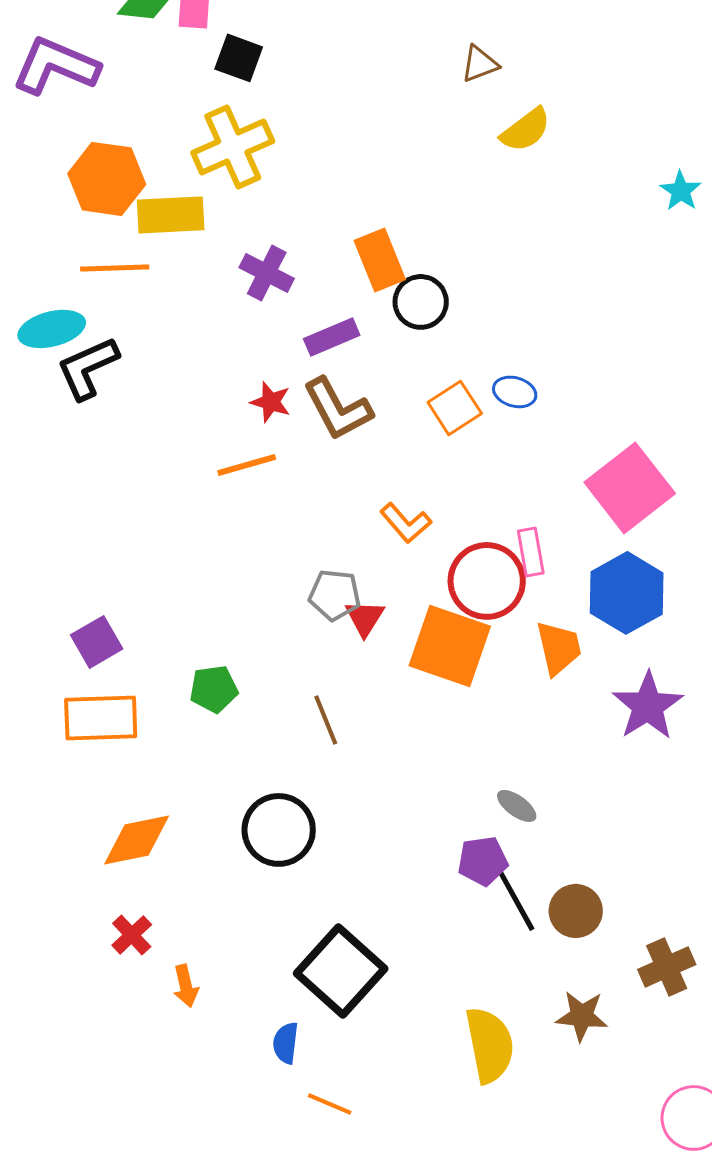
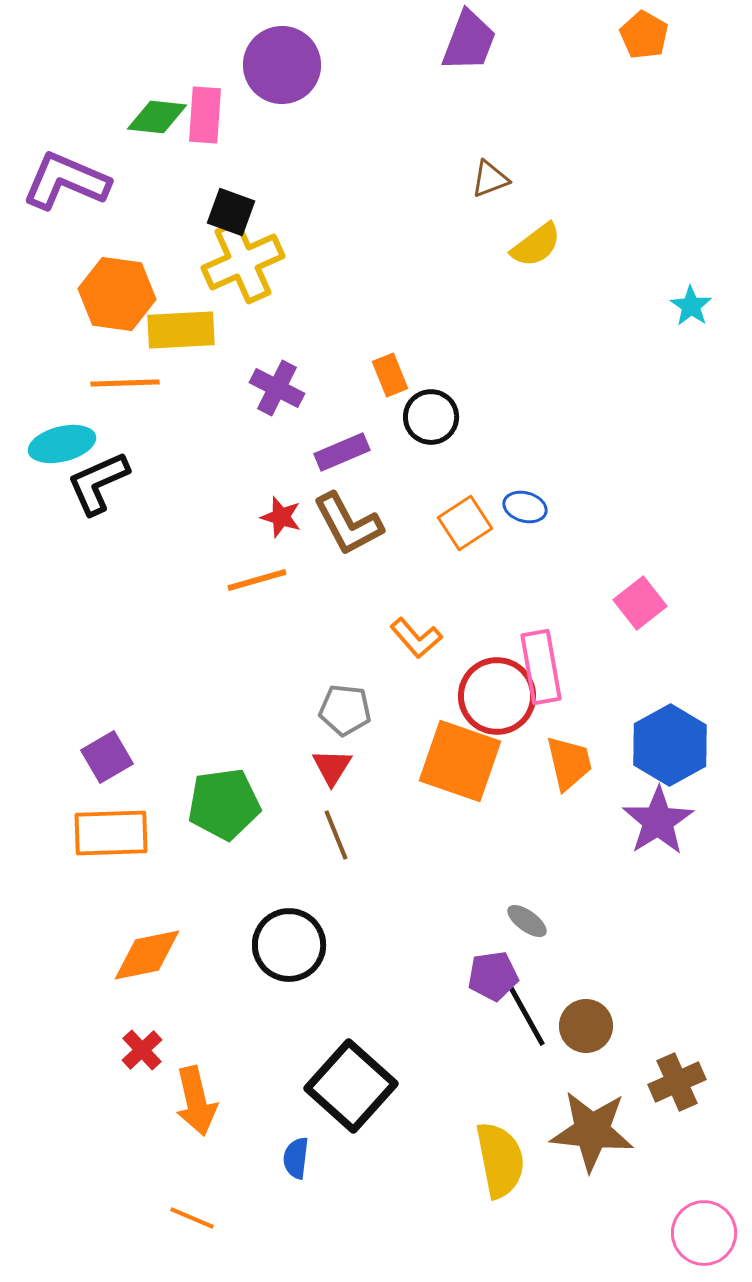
black square: (239, 58) -> (231, 212), moved
orange rectangle: (380, 260) -> (390, 375), size x0.7
pink square: (630, 488) -> (640, 603), size x0.6
pink rectangle: (531, 552) -> (541, 667), size x1.5
blue hexagon: (627, 593) -> (670, 745), moved
red triangle: (365, 618) -> (332, 767), moved
green pentagon: (214, 689) -> (224, 804), size x1.5
orange arrow: (186, 986) -> (196, 1101), size x1.6
brown star: (582, 1016) -> (592, 1131), size x1.6
orange line: (330, 1104) -> (192, 1218), moved

